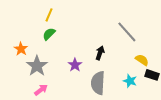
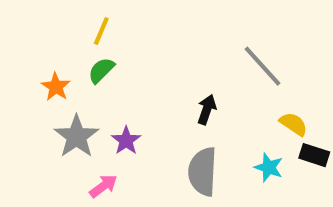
orange star: (21, 49) -> (56, 87), moved
purple star: (75, 65) -> (126, 141), moved
pink arrow: (41, 90) -> (103, 186), moved

